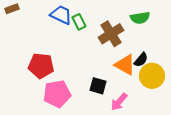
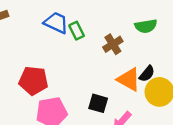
brown cross: (111, 34) -> (113, 44), size x0.7

